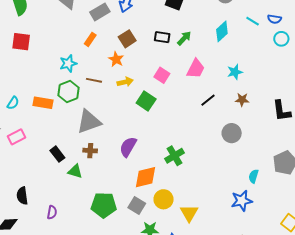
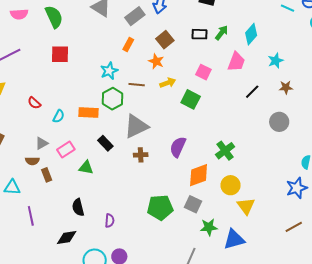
cyan diamond: (222, 31) -> (251, 34), moved
black rectangle: (57, 154) -> (105, 143), moved
green triangle: (75, 171) -> (86, 168), moved
yellow circle: (164, 199) -> (231, 185), moved

